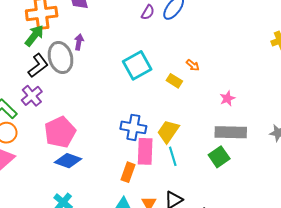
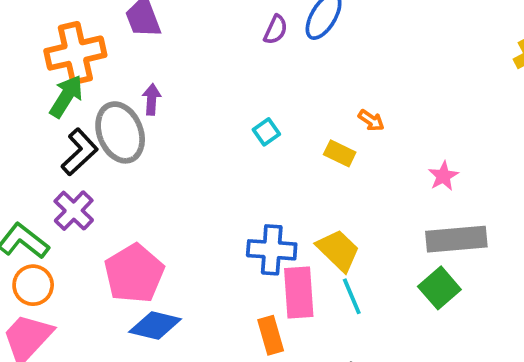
cyan square: (137, 65) -> (266, 132), size x0.5
yellow trapezoid: (168, 131) -> (338, 250), turned 105
orange rectangle: (128, 172) -> (271, 335), turned -30

